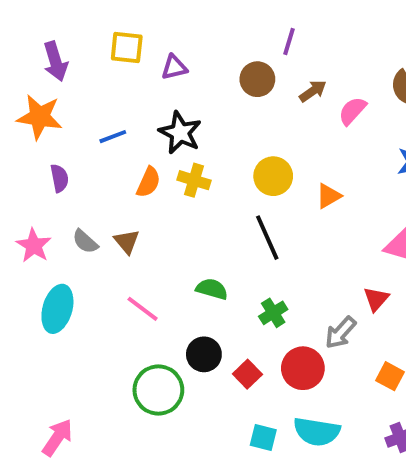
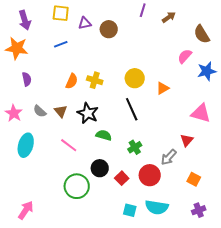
brown circle: (257, 79) -> (109, 29), moved
brown arrow: (313, 91) -> (169, 17), moved
pink semicircle: (352, 111) -> (185, 56), moved
black star: (180, 133) -> (88, 113), moved
blue line: (113, 137) -> (61, 44), moved

